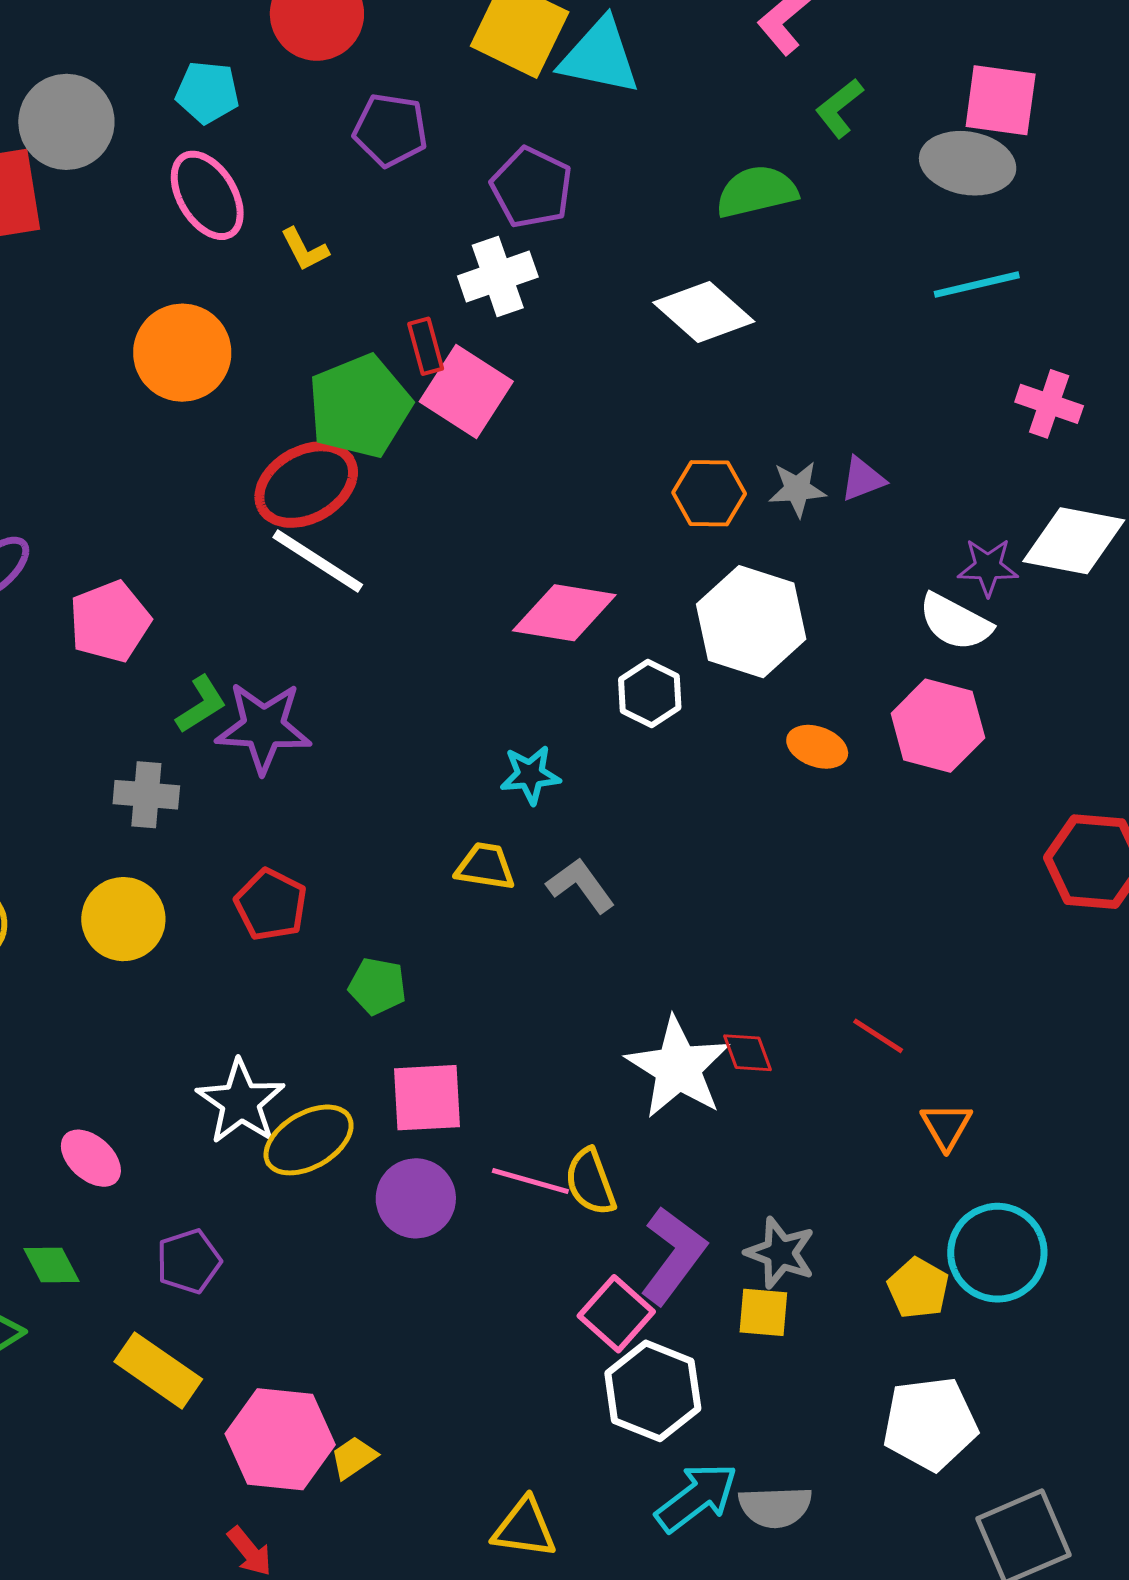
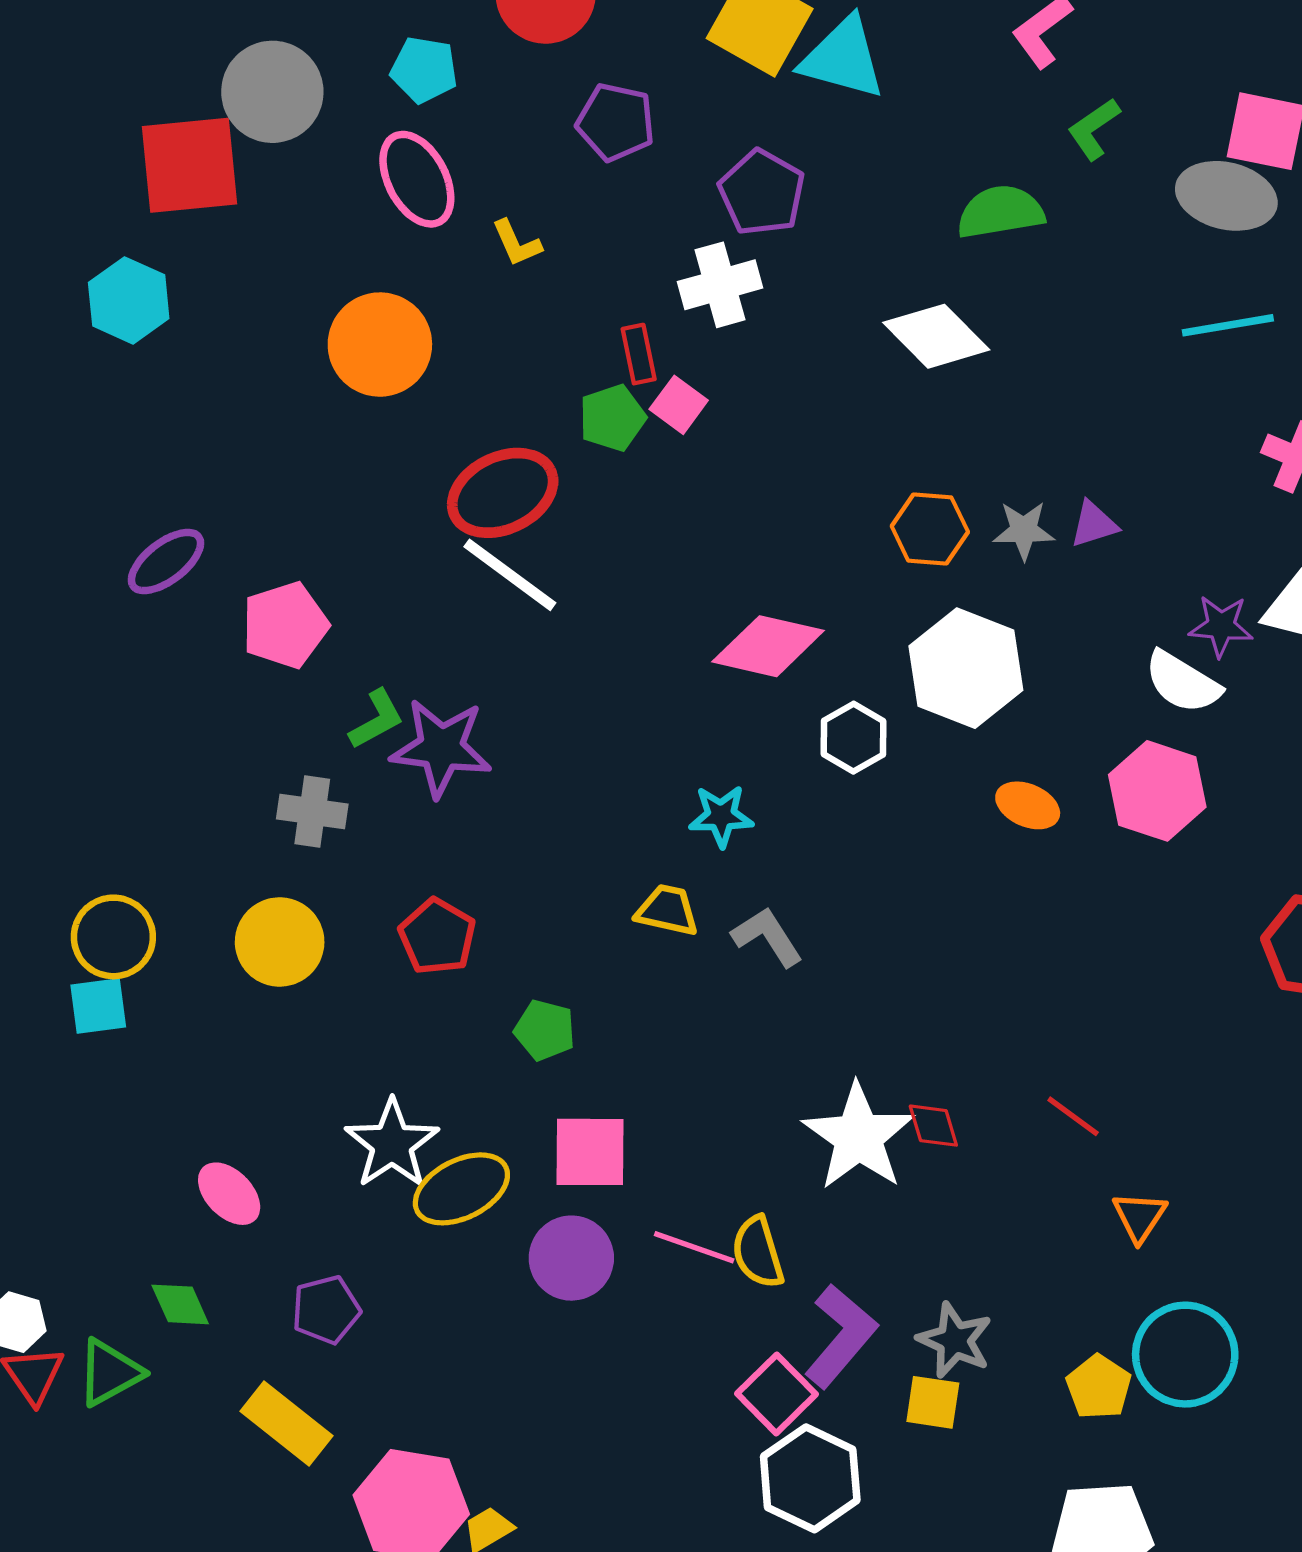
pink square: (466, 392) -> (679, 405), size x0.6
green pentagon: (360, 406) -> (612, 418), moved, size x0.6

